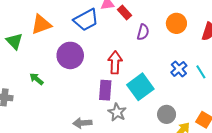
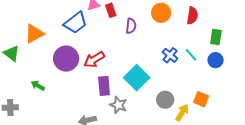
red rectangle: (125, 13) -> (111, 10), turned 32
red arrow: (115, 62) -> (94, 60), moved, turned -115

